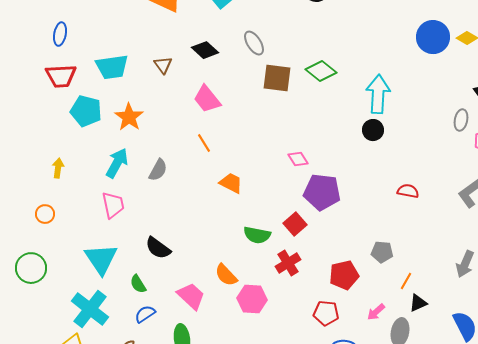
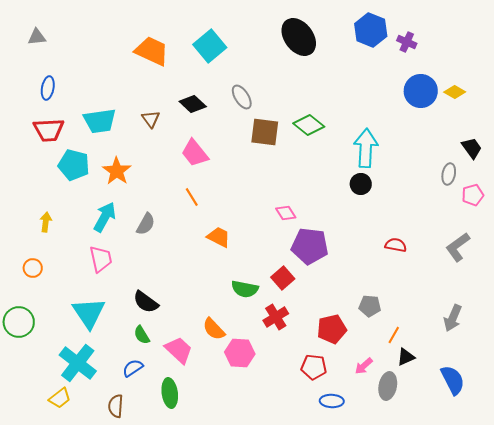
green semicircle: (138, 284) -> (142, 335), moved

